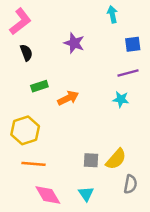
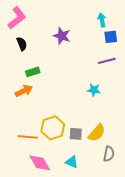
cyan arrow: (112, 14) -> (102, 20), moved
orange arrow: (68, 98) -> (24, 91), moved
cyan star: (121, 99) -> (94, 90), moved
yellow hexagon: (25, 130) -> (53, 128), moved
cyan triangle: (86, 194) -> (72, 162), turned -32

